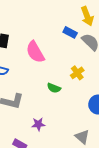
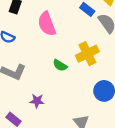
yellow cross: (77, 73) -> (87, 54), size x1.5

